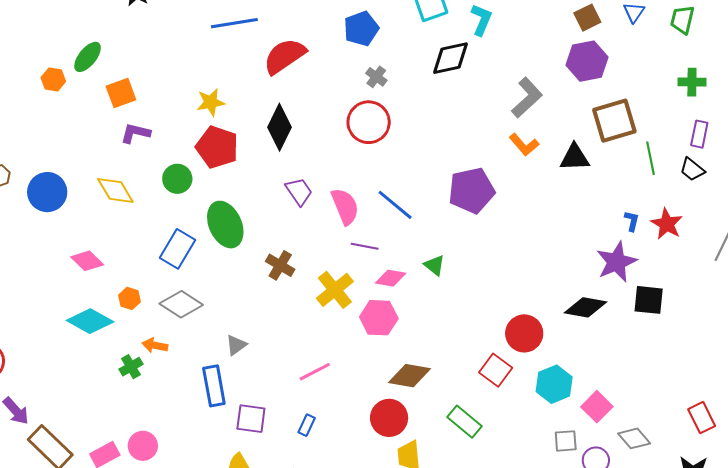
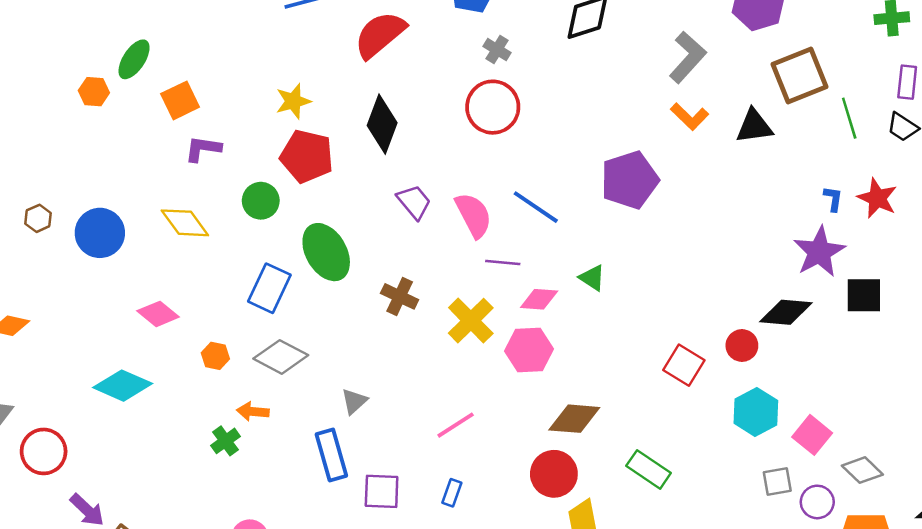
cyan diamond: (90, 321) -> (123, 386), moved
red circle: (524, 333) -> (742, 345), moved, size x0.7
red square: (496, 370) -> (684, 365), moved

